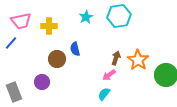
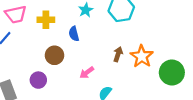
blue semicircle: (75, 49) -> (74, 34), moved
pink arrow: (109, 75) -> (87, 73), moved

